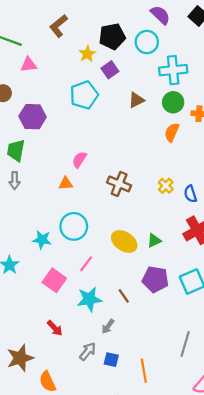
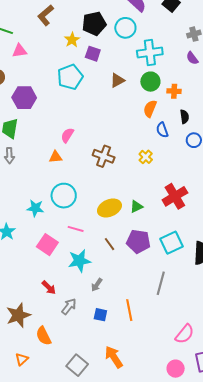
purple square: (110, 70) -> (93, 54), turned -35
blue semicircle: (190, 194) -> (162, 130), moved
yellow ellipse: (124, 241) -> (109, 208), turned -55
pink line: (86, 264) -> (76, 229), turned 70
brown line: (124, 296) -> (109, 244), moved
gray line: (185, 344) -> (161, 283), moved
gray arrow: (88, 351) -> (69, 306), moved
orange line: (144, 371) -> (129, 310), moved

